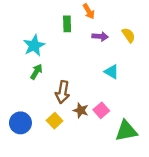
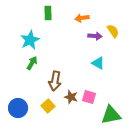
orange arrow: (89, 11) -> (82, 18), moved, turned 112
green rectangle: (67, 24) -> (48, 13), moved
purple arrow: (100, 36) -> (95, 36), moved
pink square: (101, 110) -> (89, 97), turned -32

